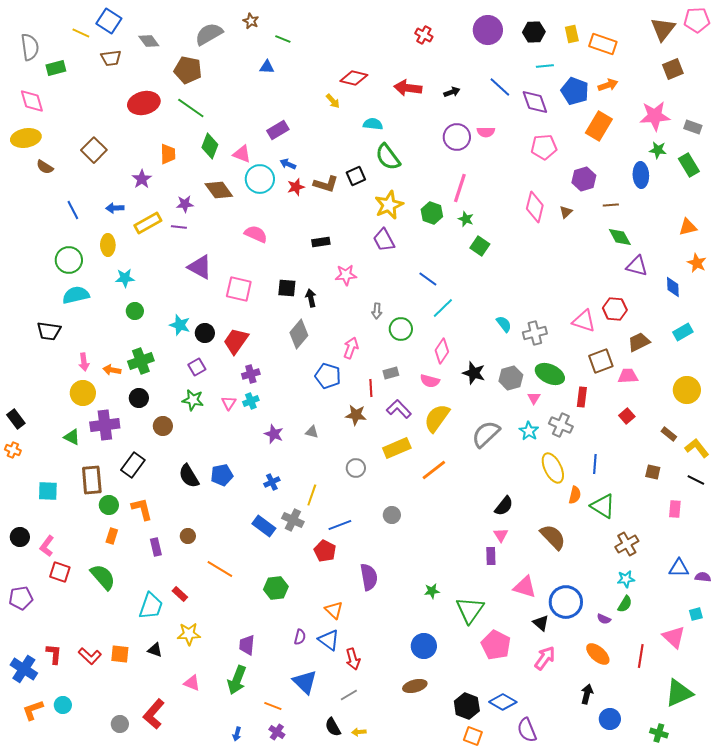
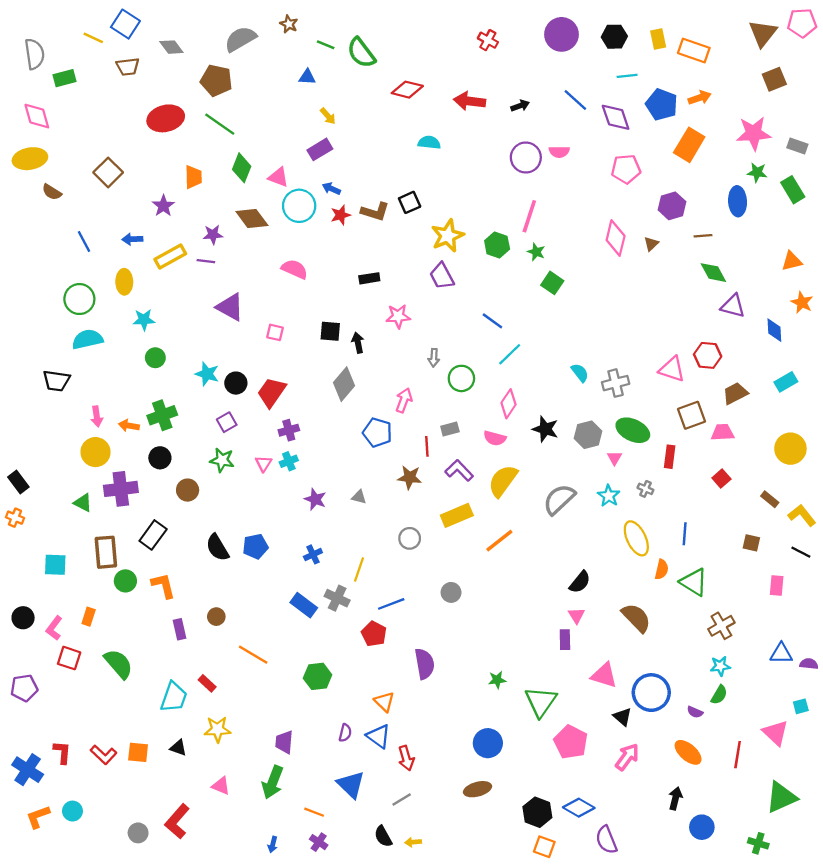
yellow arrow: (333, 101) -> (328, 116), moved
green semicircle: (388, 157) -> (361, 53), moved
pink square: (239, 289) -> (275, 332), size x0.6
gray cross: (561, 425) -> (645, 489), size x0.6
orange rectangle: (112, 536) -> (89, 617), moved

